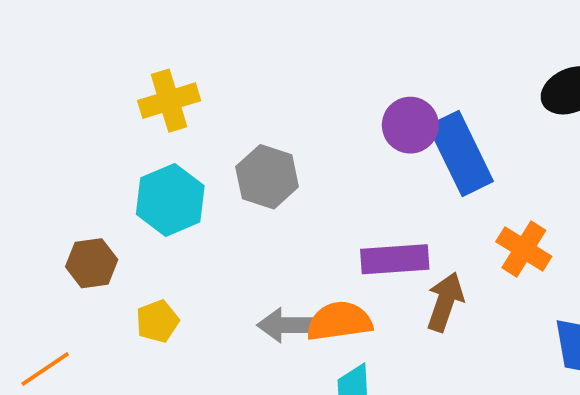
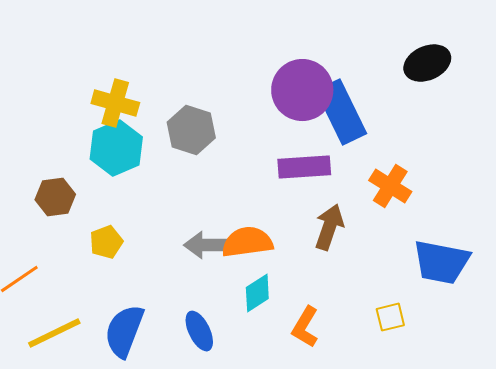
yellow cross: (169, 101) -> (115, 103), moved, turned 33
purple circle: (410, 125) -> (302, 90), size x1.4
purple rectangle: (395, 259) -> (304, 167), moved

